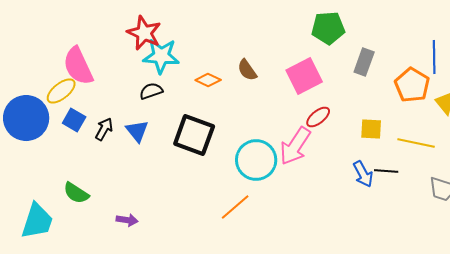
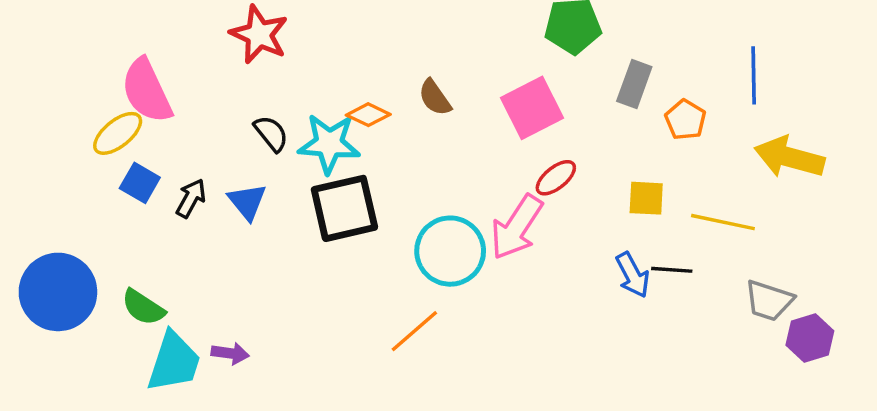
cyan star: (161, 56) -> (329, 144), moved
orange pentagon: (412, 85) -> (685, 120), moved, size x0.7
black semicircle: (151, 91) -> (271, 133), turned 70
blue circle: (26, 118) -> (58, 292), moved
black square: (194, 135) -> (344, 208), turned -33
cyan trapezoid: (37, 221) -> (174, 362), moved

